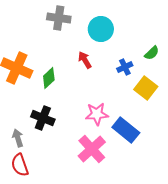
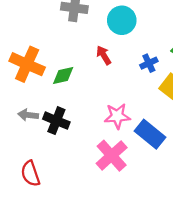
green diamond: (49, 78) -> (63, 76), turned 30
gray arrow: (18, 138) -> (28, 115), moved, turned -66

